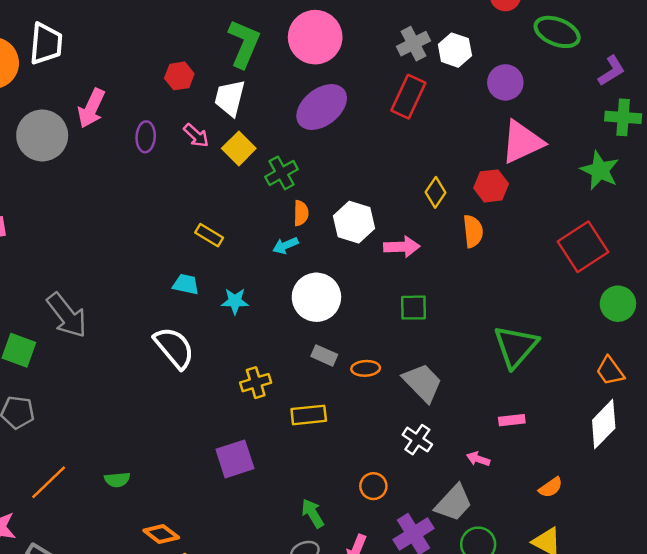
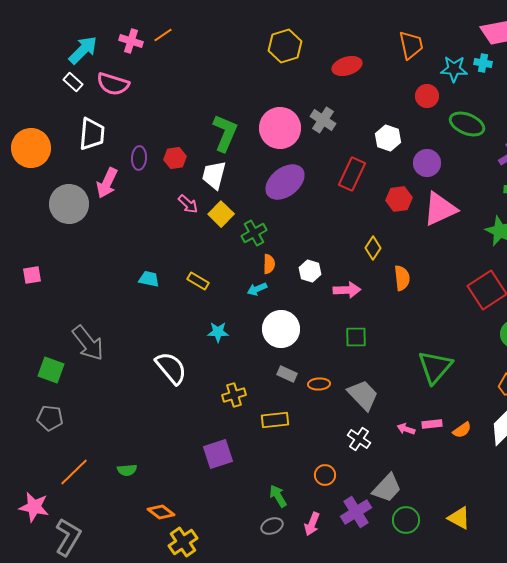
white trapezoid: (46, 44) -> (92, 134), moved
gray cross: (413, 44) -> (323, 120), moved, turned -30
purple ellipse: (146, 137) -> (139, 158), moved
red hexagon: (491, 186) -> (399, 199), moved
white hexagon: (354, 222) -> (310, 271), size x0.7
cyan trapezoid: (186, 284) -> (149, 279), moved
pink arrow: (478, 459) -> (406, 429), moved
orange semicircle: (551, 487) -> (462, 430), moved

